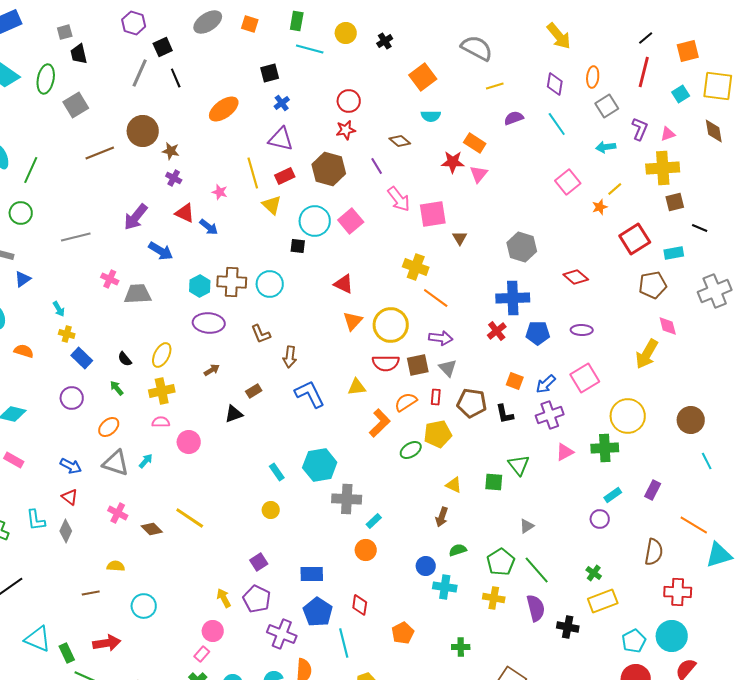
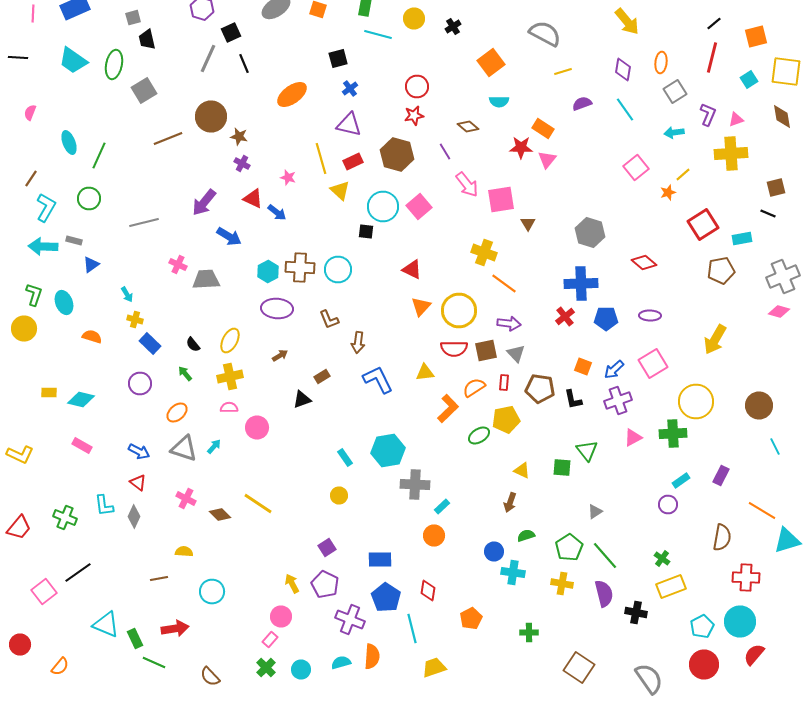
brown square: (675, 202) -> (776, 188), moved
pink diamond: (668, 326) -> (779, 312), moved, turned -60

